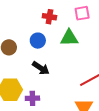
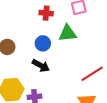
blue circle: (38, 41) -> (43, 43), moved

